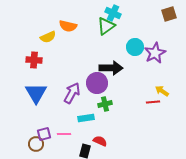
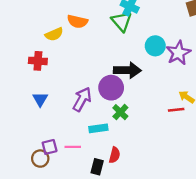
green triangle: (106, 26) -> (122, 21), turned -36
blue triangle: (36, 93) -> (40, 99), size x0.6
green cross: (105, 104) -> (120, 112), turned -32
red semicircle: (100, 141) -> (115, 155), turned 80

